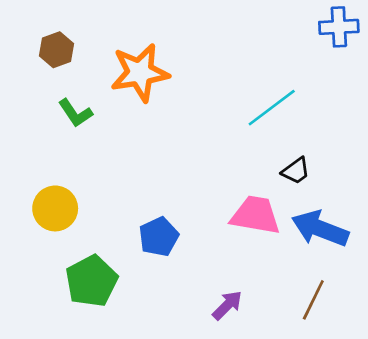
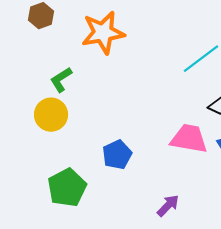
green L-shape: (75, 113) -> (61, 80), moved, turned 92
yellow circle: (55, 208) -> (51, 115), moved

